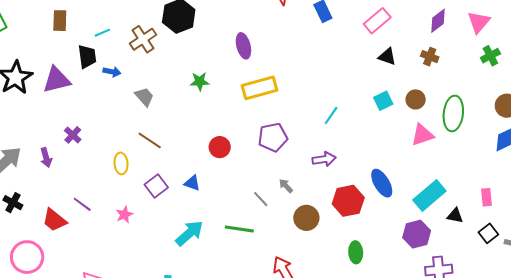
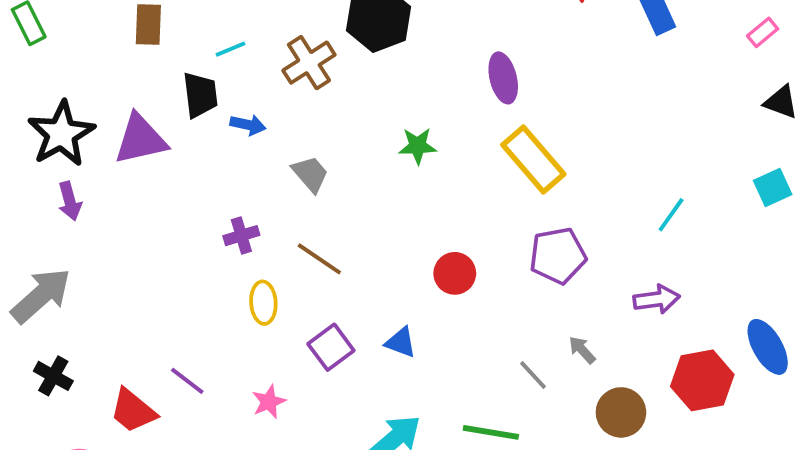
pink rectangle: (377, 21) -> (763, 32), size x0.6
yellow rectangle: (260, 88) -> (533, 160), turned 64
purple cross: (73, 135) -> (241, 236), moved, turned 30
purple arrow: (46, 158) -> (70, 201), moved

